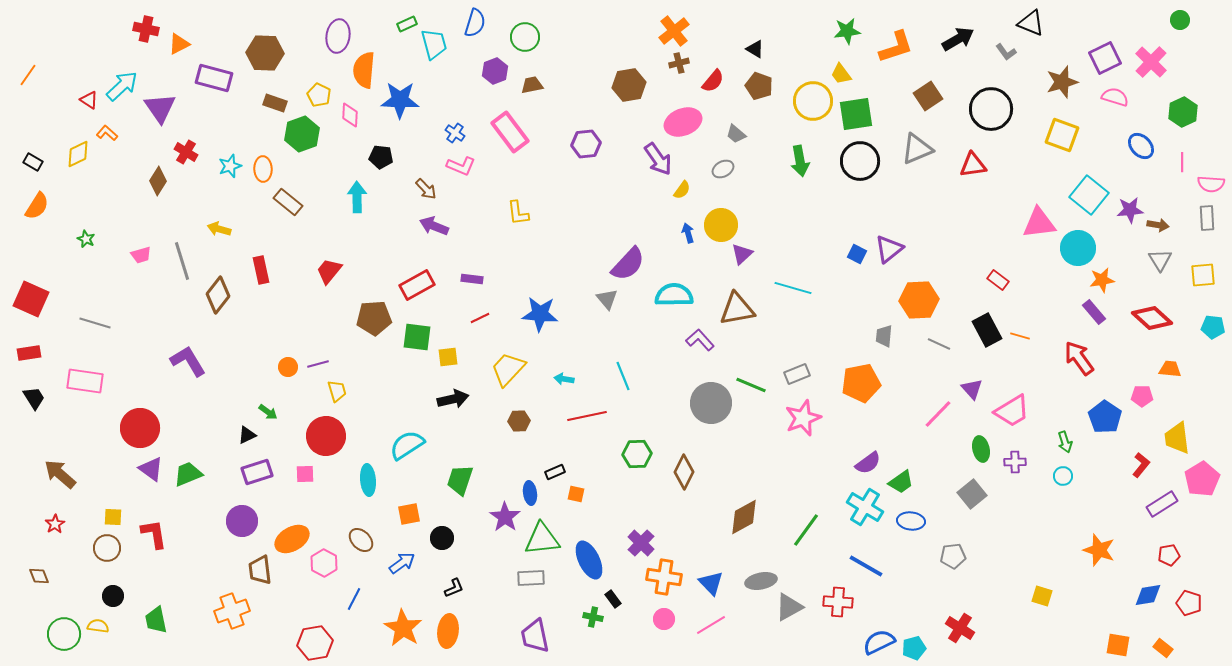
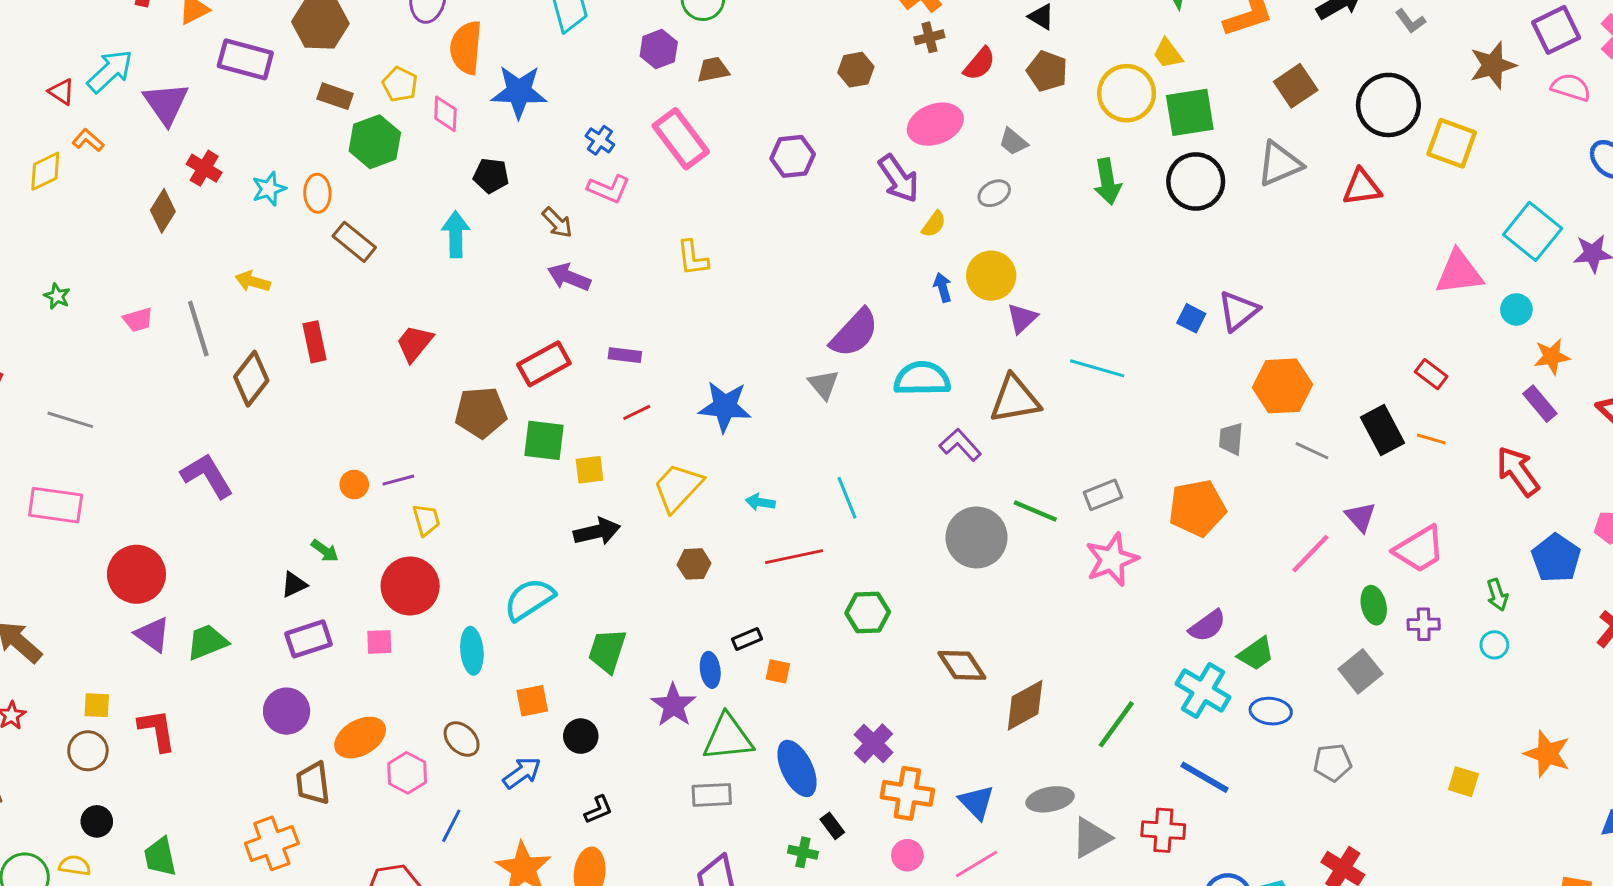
brown hexagon: (629, 85) -> (856, 70), size x0.7
yellow square: (1062, 135) -> (1452, 143), moved
cyan circle: (1078, 248) -> (1516, 309), size x0.6
red rectangle: (998, 280) -> (1431, 374), moved
brown diamond: (684, 472) -> (962, 665), moved, turned -60
yellow square: (1042, 596) -> (1463, 782), moved

